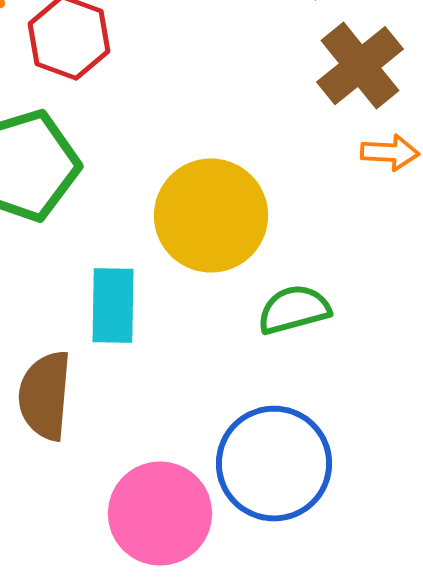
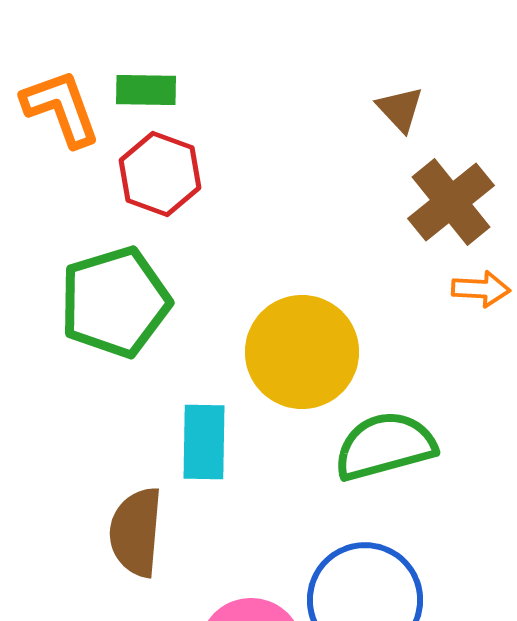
green semicircle: (294, 310) -> (385, 446), size x1.4

